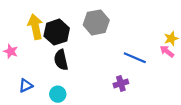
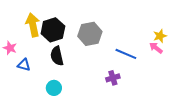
gray hexagon: (96, 22) -> (90, 34), moved
blue triangle: (26, 86) -> (24, 65), moved, turned 40

